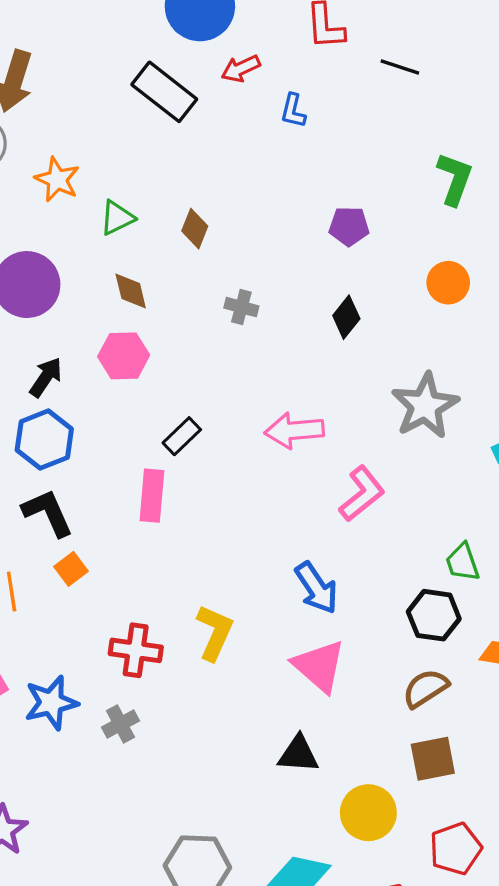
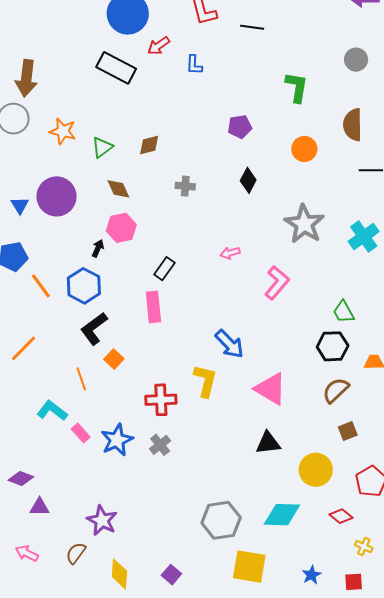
brown diamond: (195, 229) -> (149, 145), turned 65
black arrow: (46, 377) -> (98, 248), moved, size x0.7
pink arrow: (294, 431) -> (230, 253), size x0.6
black L-shape: (48, 513) -> (94, 329), turned -92
blue arrow: (316, 588) -> (229, 344), moved
brown square: (433, 759) -> (348, 431), size x0.7

